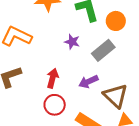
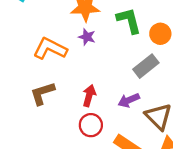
purple star: (72, 42) -> (87, 37), moved

